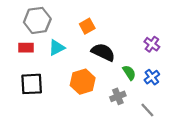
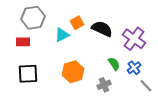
purple cross: (152, 44) -> (134, 39), size x1.6
cyan triangle: (57, 48) -> (62, 35), moved
black semicircle: (103, 52) -> (102, 29), moved
gray line: (147, 110) -> (146, 86), moved

